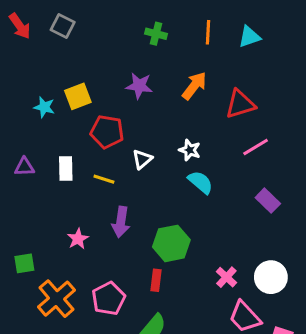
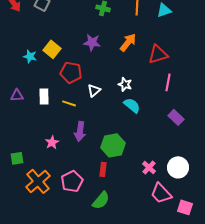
yellow square: (78, 96) -> (52, 49), turned -30
pink line: (256, 147) -> (168, 82), turned -48

